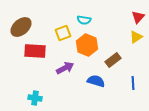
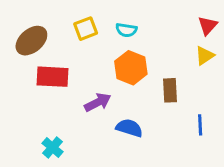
yellow square: (63, 33) -> (86, 29), moved
brown rectangle: (113, 60) -> (170, 90), turned -56
blue semicircle: (96, 81) -> (129, 128), moved
cyan cross: (35, 98) -> (53, 147), turned 32

